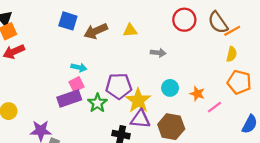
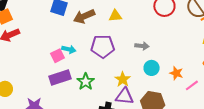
gray arrow: (158, 53) -> (142, 46), moved
pink square: (76, 84) -> (57, 56), moved
purple pentagon: (119, 86) -> (103, 46), moved
yellow star: (138, 100) -> (123, 79), size x0.7

